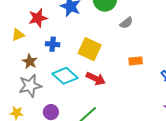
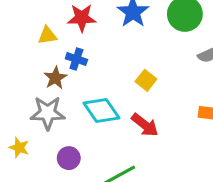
blue cross: (53, 44) -> (76, 59), moved
yellow square: (90, 49) -> (146, 80), size x0.6

